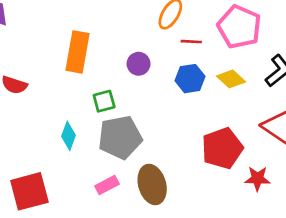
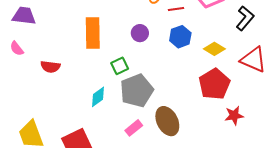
yellow diamond: (231, 79) -> (214, 49), moved
cyan diamond: (69, 136) -> (98, 97), turned 45
red star: (257, 179) -> (234, 116), moved

